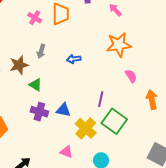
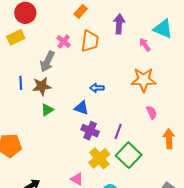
gray arrow: (41, 51) -> (47, 62), moved, size x1.5
green triangle: (35, 85) -> (47, 110), moved, turned 48
blue triangle: (63, 110) -> (81, 108), moved
purple cross: (39, 112) -> (90, 131), moved

